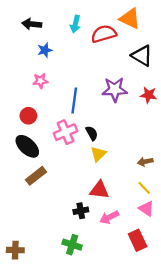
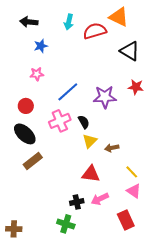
purple star: (115, 90) -> (105, 97), moved
blue line: (74, 100) -> (68, 92), turned 40
brown arrow: (145, 162) -> (112, 148), moved
black cross: (81, 211) -> (77, 202), moved

